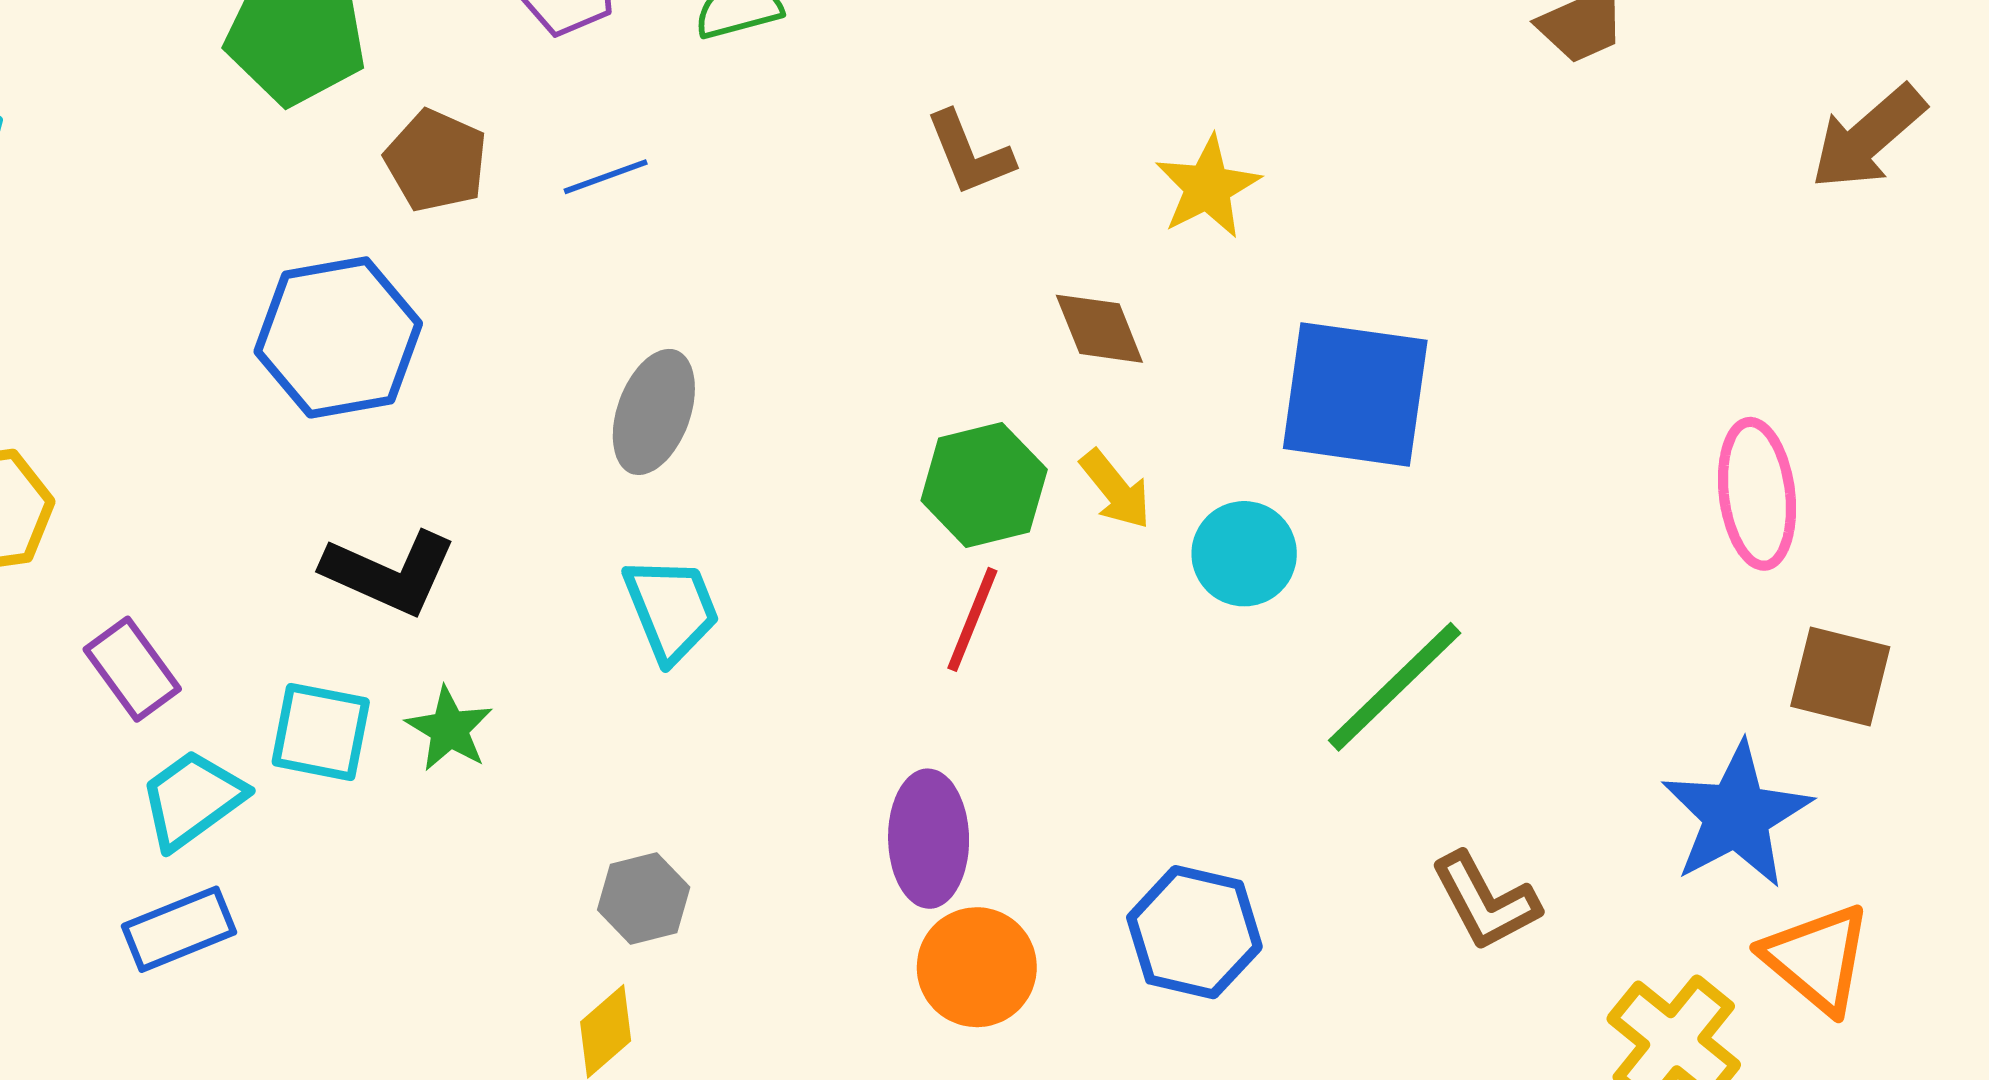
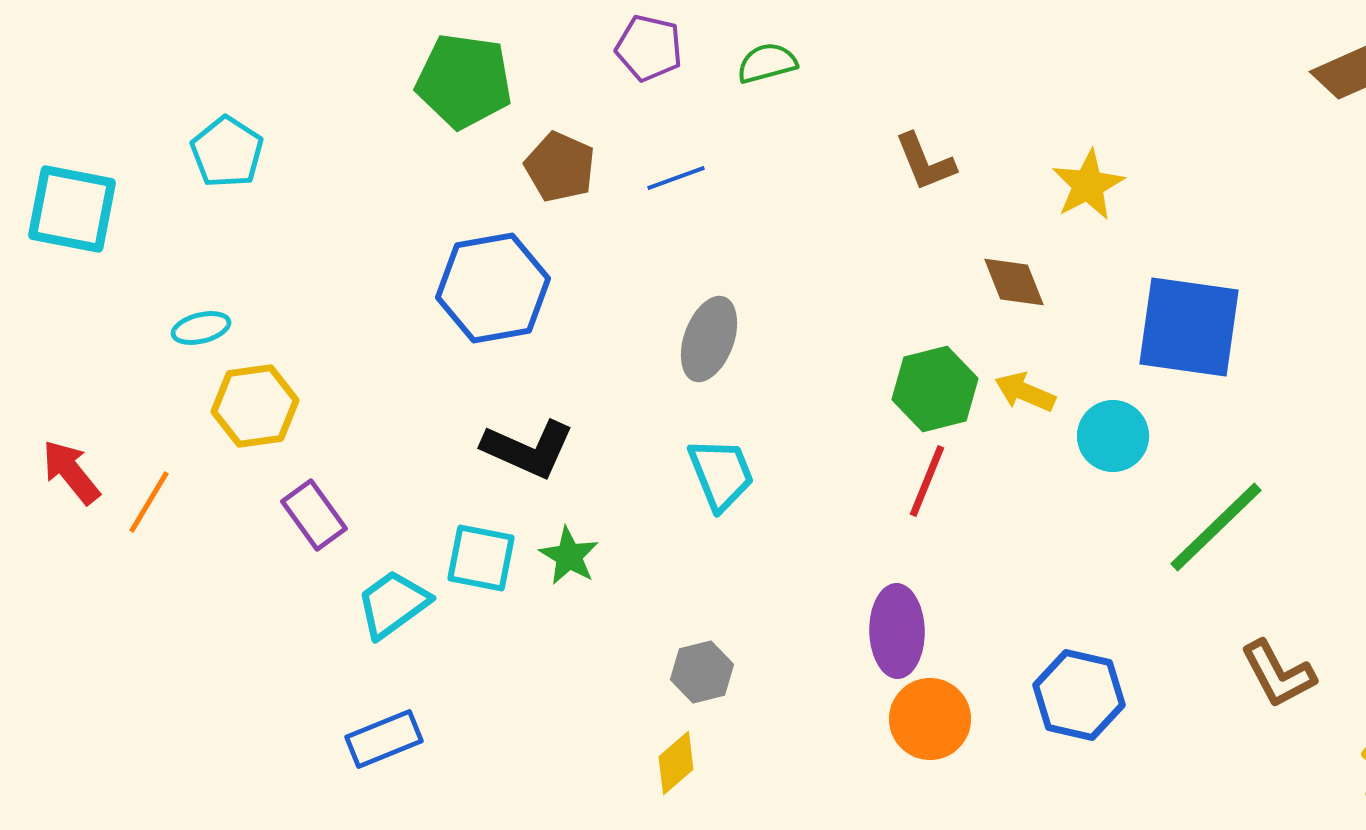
yellow arrow: (1116, 489) -> (1025, 392), turned 152
purple rectangle: (132, 669) -> (314, 515), moved
blue rectangle: (179, 929) -> (384, 739), moved

